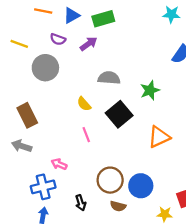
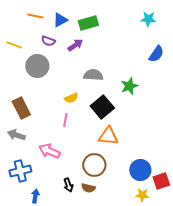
yellow semicircle: (84, 104) -> (71, 98), turned -72
pink line: (86, 135) -> (65, 120), moved, turned 32
orange triangle: (159, 137) -> (108, 136), moved, turned 30
pink arrow: (59, 164) -> (49, 151), size x1.5
blue circle: (141, 186) -> (140, 170), moved
blue cross: (43, 187) -> (20, 171), moved
brown semicircle: (118, 206) -> (88, 188), moved

